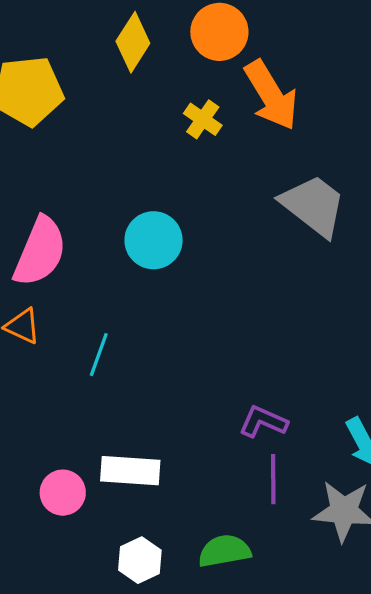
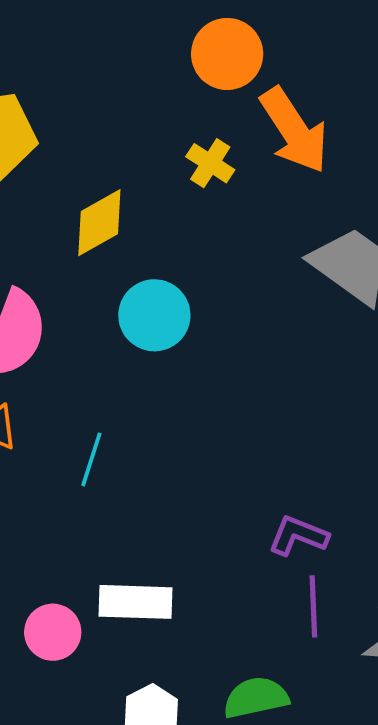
yellow diamond: (133, 42) -> (99, 223), moved, turned 30

